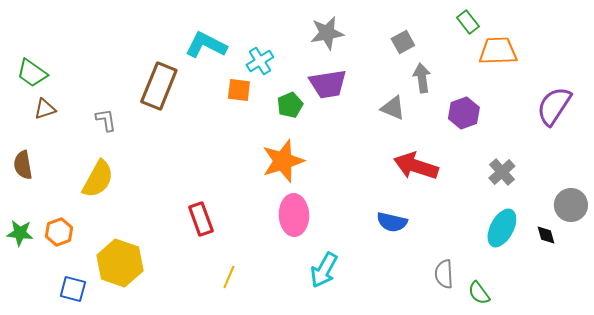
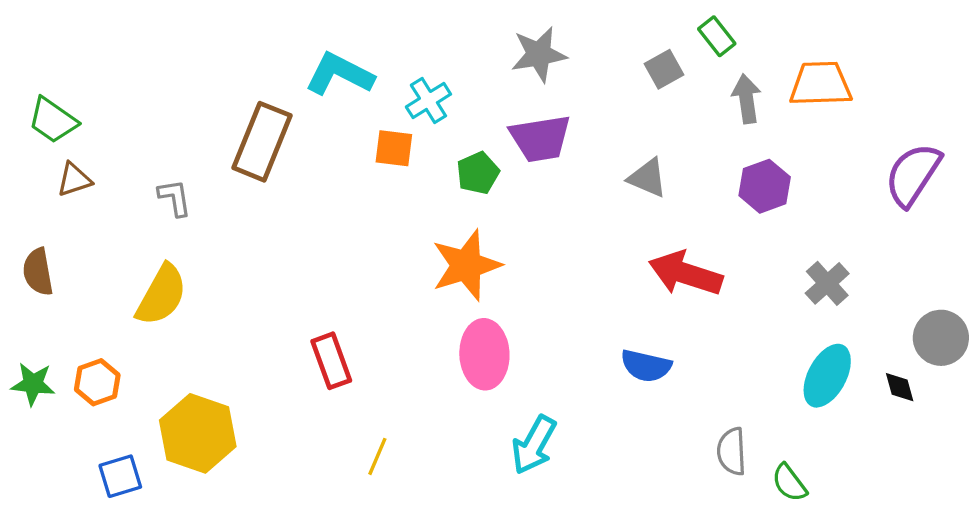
green rectangle: (468, 22) -> (717, 36), moved
gray arrow: (422, 78) -> (746, 99), moved
blue square: (73, 289) -> (120, 476), turned -32

